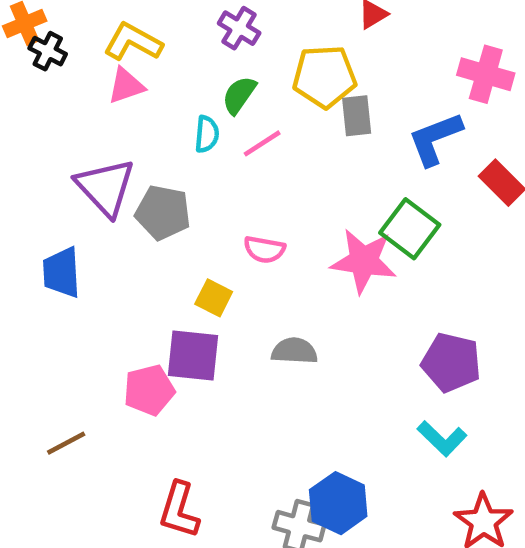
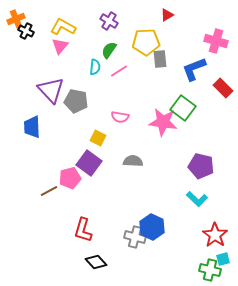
pink triangle: (126, 86) -> (60, 46), turned -30
purple square: (193, 356) -> (89, 163), turned 30
brown line: (66, 443) -> (49, 191), moved

